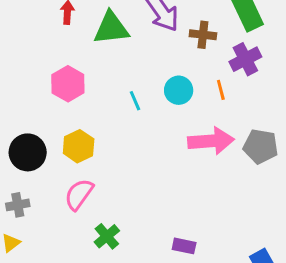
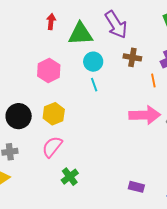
brown cross: (203, 35) -> (132, 57), moved
cyan circle: (179, 90) -> (93, 62), moved
purple rectangle: (184, 246) -> (136, 187), moved

